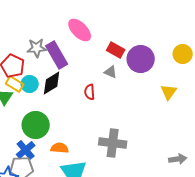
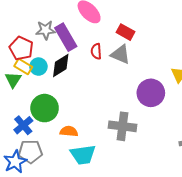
purple circle: (141, 59) -> (151, 93), moved
gray triangle: (111, 72) -> (120, 54), size x1.5
red semicircle: (90, 92) -> (96, 51), moved
blue cross: (26, 150) -> (23, 125), moved

